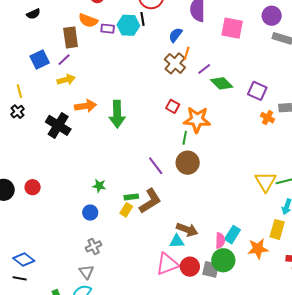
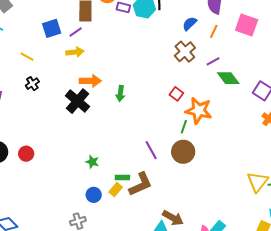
orange line: (187, 53) -> (214, 31), moved
yellow line: (19, 91) -> (27, 57), turned -56
black cross: (18, 112) -> (32, 84), moved
green arrow: (117, 114) -> (120, 94), size x0.6
black cross: (58, 125) -> (78, 101), moved
blue circle: (90, 213) -> (94, 195), moved

